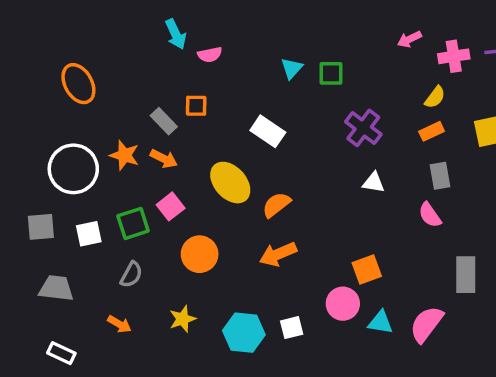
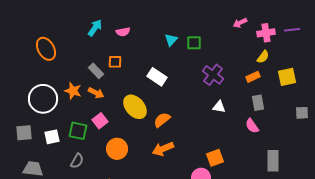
cyan arrow: (176, 34) -> (95, 28), moved, turned -120
yellow semicircle: (435, 97) -> (263, 57), moved
green square: (133, 223) -> (78, 131), turned 30

